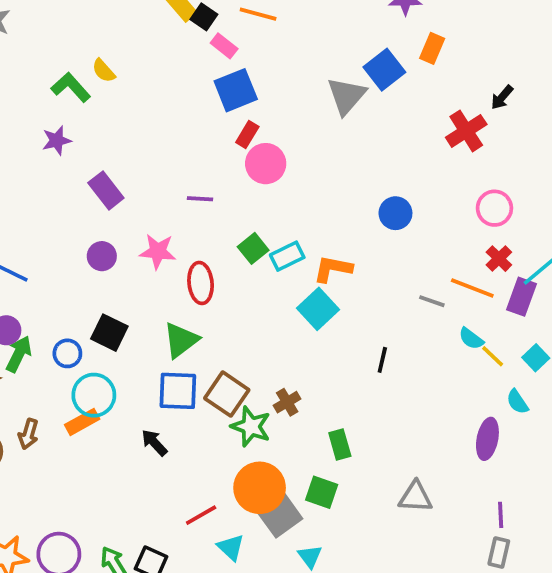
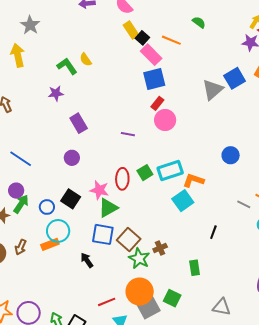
pink rectangle: (224, 46) -> (151, 55), size x1.5
green square: (253, 248) -> (145, 173), moved
pink star: (158, 251) -> (99, 190), moved
cyan rectangle: (287, 256) -> (170, 171), size x1.4
green rectangle: (340, 444) -> (195, 268), moved

